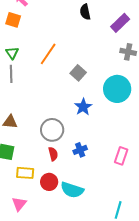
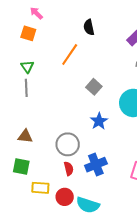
black semicircle: (85, 12) -> (89, 27), moved
orange line: (48, 54) -> (70, 55), moved
blue cross: (80, 150) -> (96, 165), size x1.5

